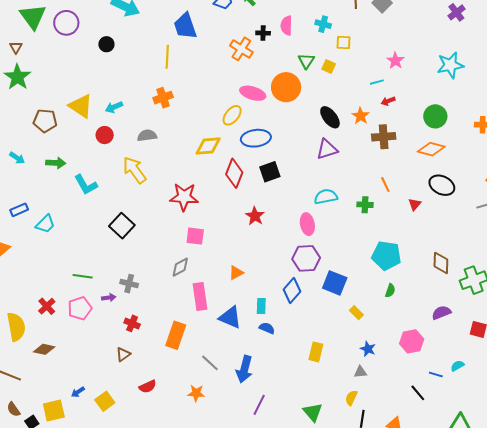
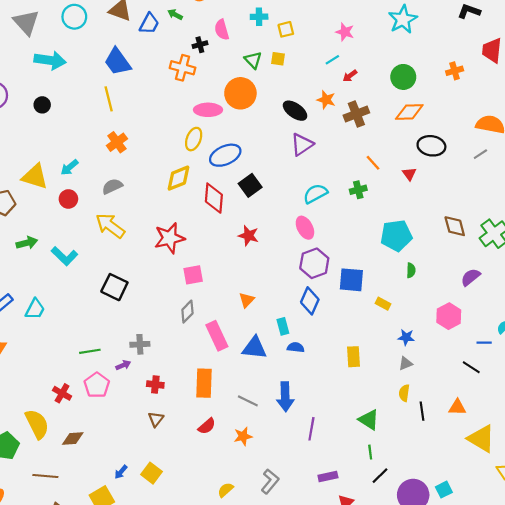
red semicircle: (148, 387) -> (207, 426), moved

